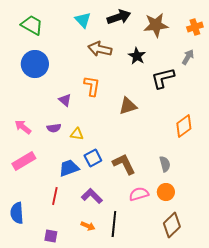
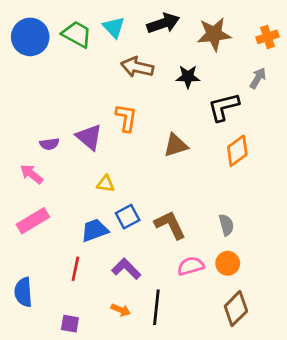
green trapezoid: (32, 25) -> (77, 34), moved
black star: (137, 56) -> (188, 77), turned -30
blue circle: (35, 64) -> (30, 37), moved
purple triangle: (65, 100) -> (89, 137), size x1.5
orange diamond: (184, 126) -> (237, 151), moved
purple semicircle: (54, 128) -> (49, 144), moved

